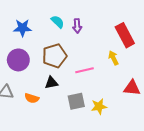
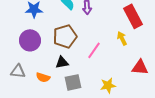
pink line: (84, 70) -> (94, 50), turned -42
gray square: (76, 101) -> (73, 82), moved

